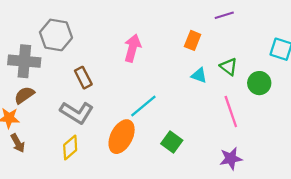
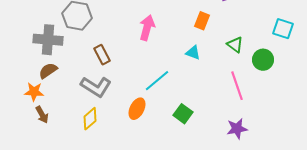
cyan triangle: (199, 75) -> (193, 53), moved
orange ellipse: (122, 137) -> (137, 109), size x0.7

